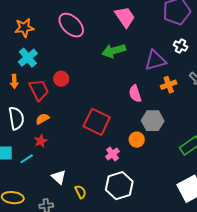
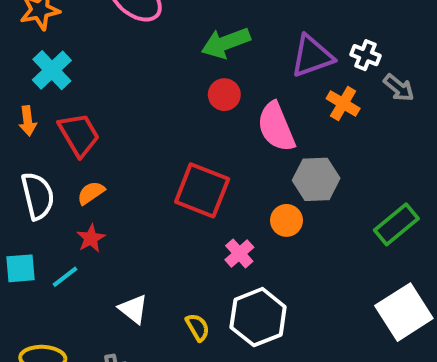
white cross: (181, 46) -> (366, 55), moved
red circle: (61, 79) -> (224, 95), moved
orange cross: (169, 85) -> (343, 104), turned -35
pink semicircle: (135, 94) -> (276, 127), size x1.4
yellow semicircle: (81, 192) -> (198, 327), moved

